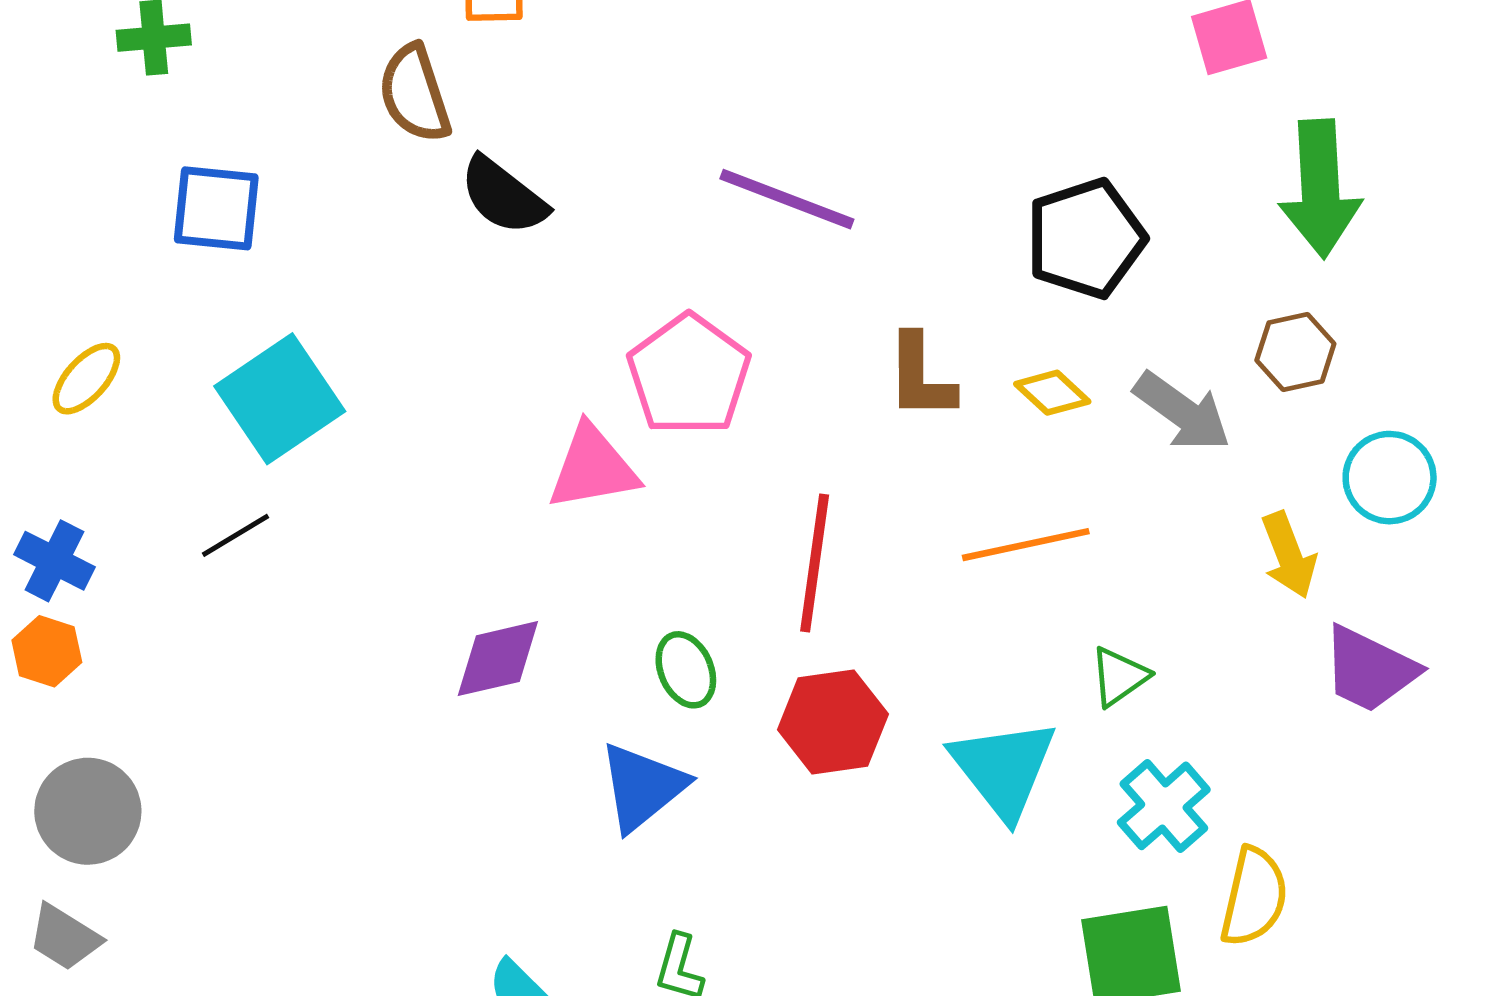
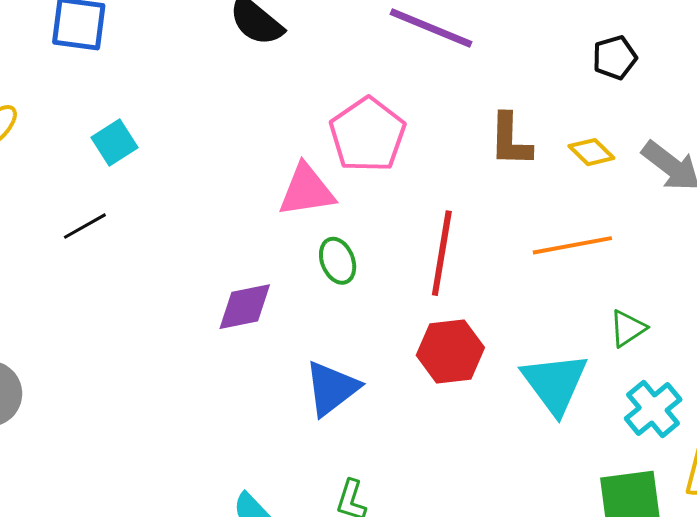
black pentagon: (1086, 238) -> (615, 57), size x0.6
cyan square: (280, 399) -> (115, 143), size x0.6
green ellipse: (686, 670) -> (338, 261), moved

